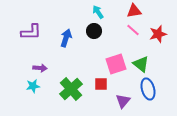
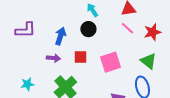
green triangle: (141, 64) -> (148, 61), moved
purple arrow: (40, 68) -> (53, 58), moved
red square: (101, 84) -> (80, 57), moved

